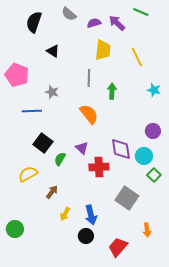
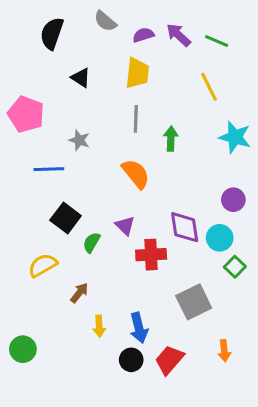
green line: (141, 12) -> (217, 41), moved
yellow trapezoid: (103, 50) -> (137, 73), moved
cyan star: (154, 90) -> (235, 137), size x1.5
gray square: (127, 198) -> (194, 302), turned 30
yellow arrow: (65, 214) -> (99, 326), turned -32
red trapezoid: (118, 247) -> (169, 360), moved

